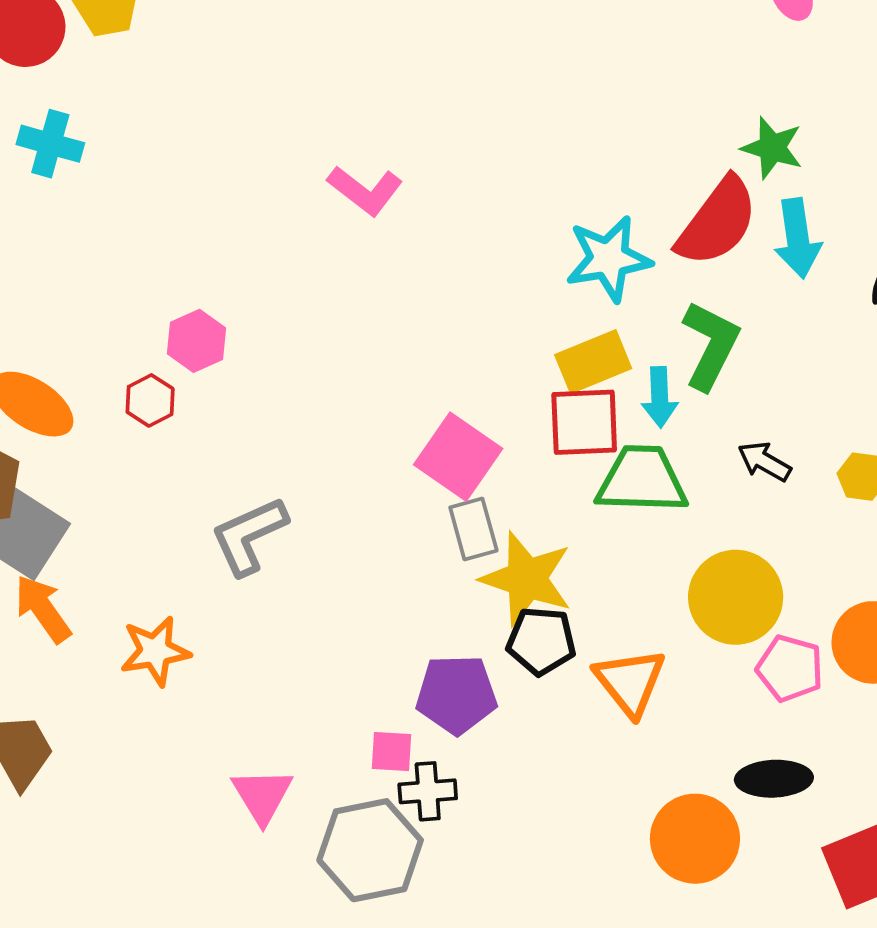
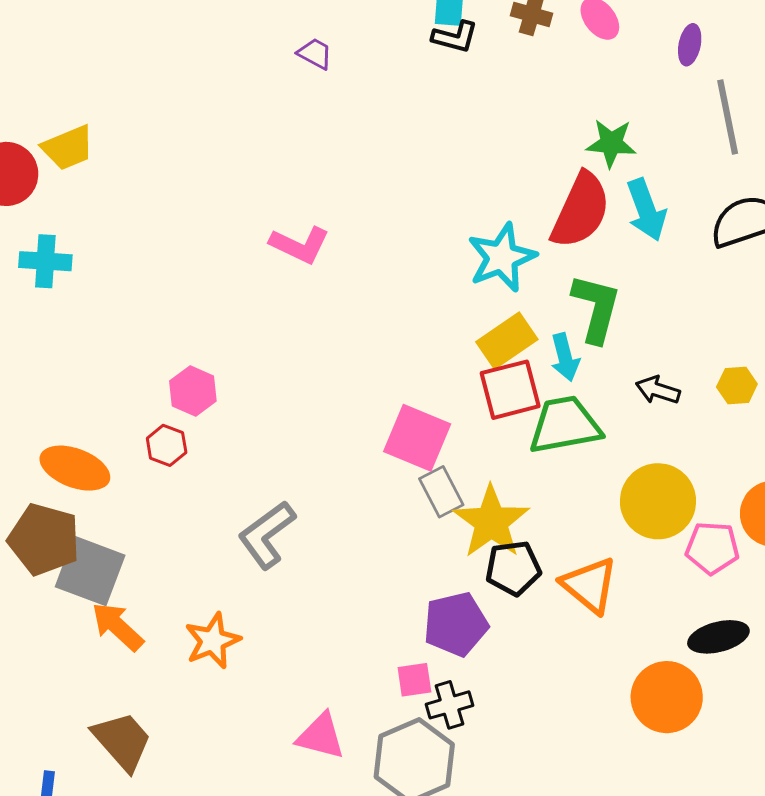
yellow star: (527, 579) -> (491, 522), turned 30
pink triangle: (262, 796) -> (321, 736), turned -32

